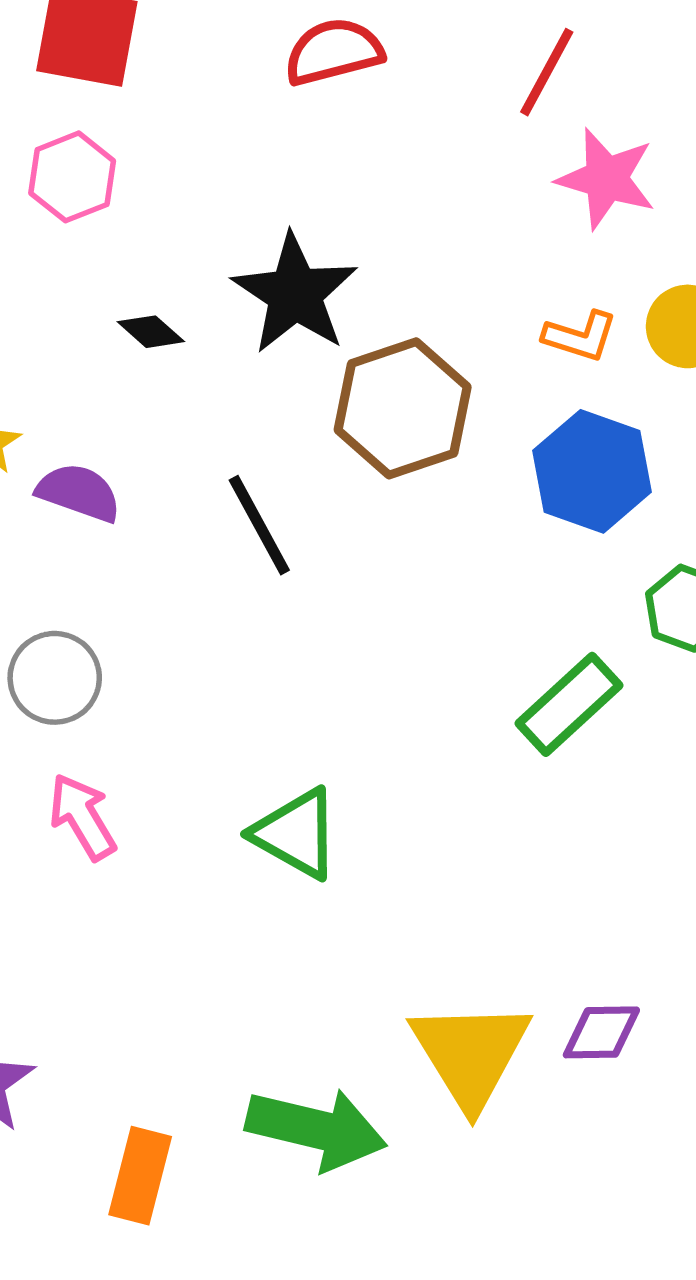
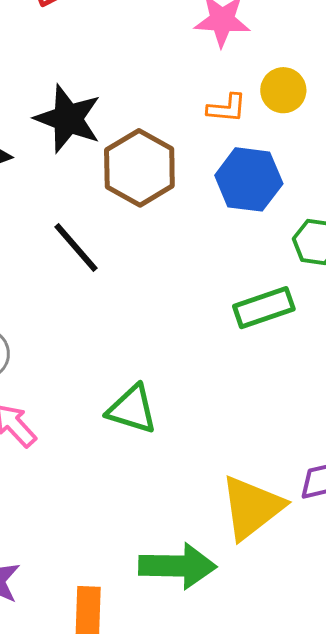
green rectangle: (569, 704) -> (264, 308), turned 36
yellow triangle: (471, 1054) -> (252, 507), turned 36

